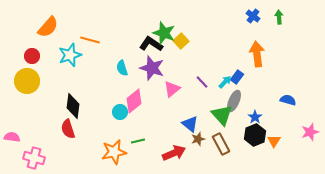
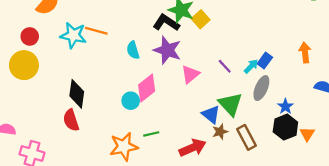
orange line: (90, 40) -> (96, 31), moved
orange arrow: (257, 54) -> (305, 53), moved, size x0.7
cyan star: (70, 55) -> (73, 35), turned 30
green triangle: (222, 115) -> (230, 104), moved

